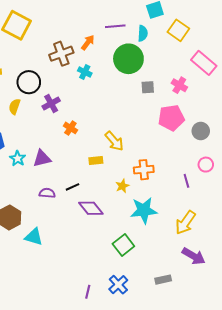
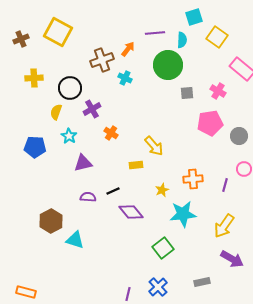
cyan star: (18, 158) -> (69, 136), moved
orange cross: (144, 170) -> (193, 179), moved
purple line: (186, 181) -> (225, 185), turned 32

